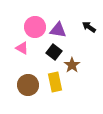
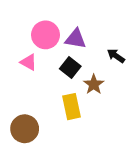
black arrow: (89, 27) -> (116, 56), moved
brown circle: (28, 85) -> (25, 129), moved

